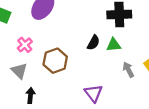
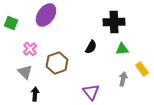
green triangle: (114, 45) -> (122, 49), moved
gray arrow: (128, 70) -> (123, 79), moved, turned 40

